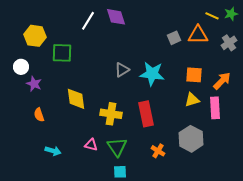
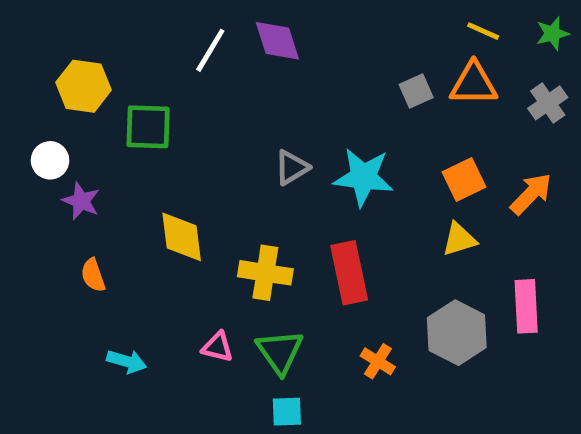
yellow line: (212, 16) -> (483, 31), moved
orange square: (194, 75) -> (464, 179), turned -30
pink rectangle: (215, 108) -> (526, 306), moved

